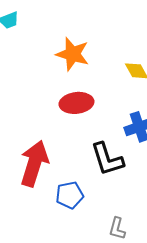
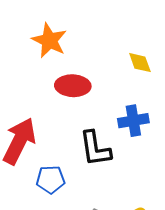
orange star: (73, 54) -> (49, 40), moved

